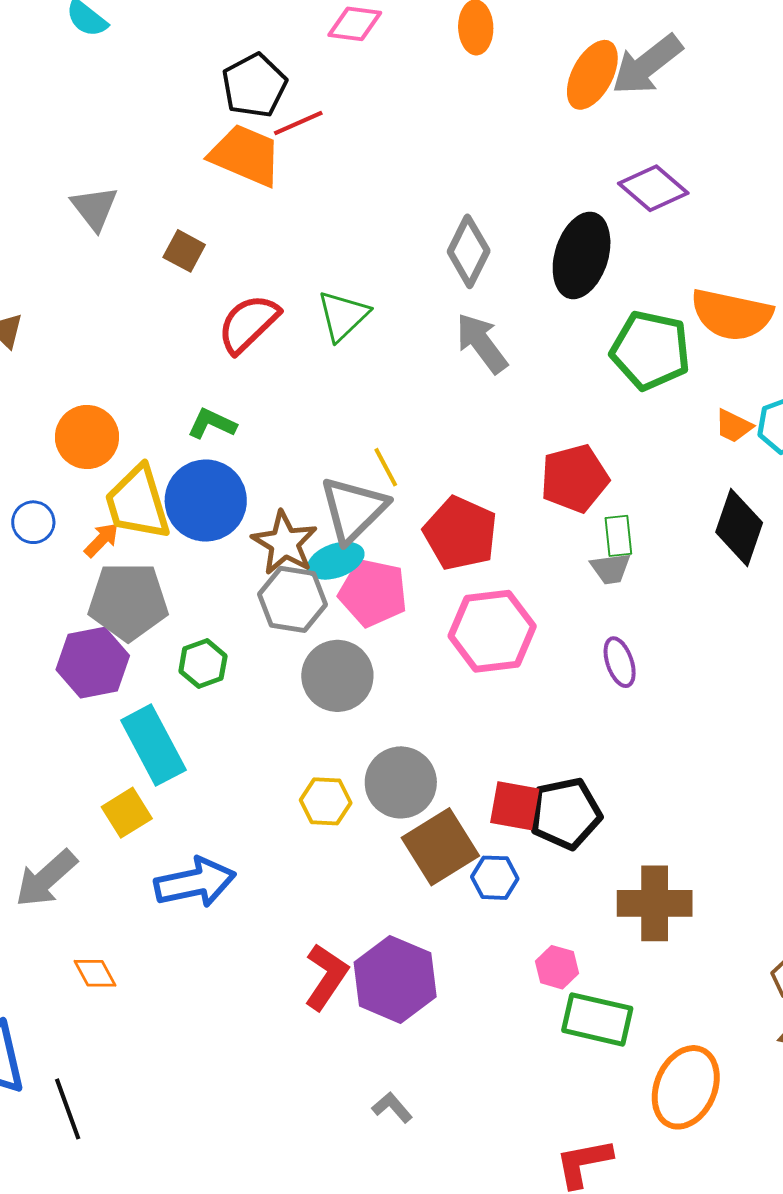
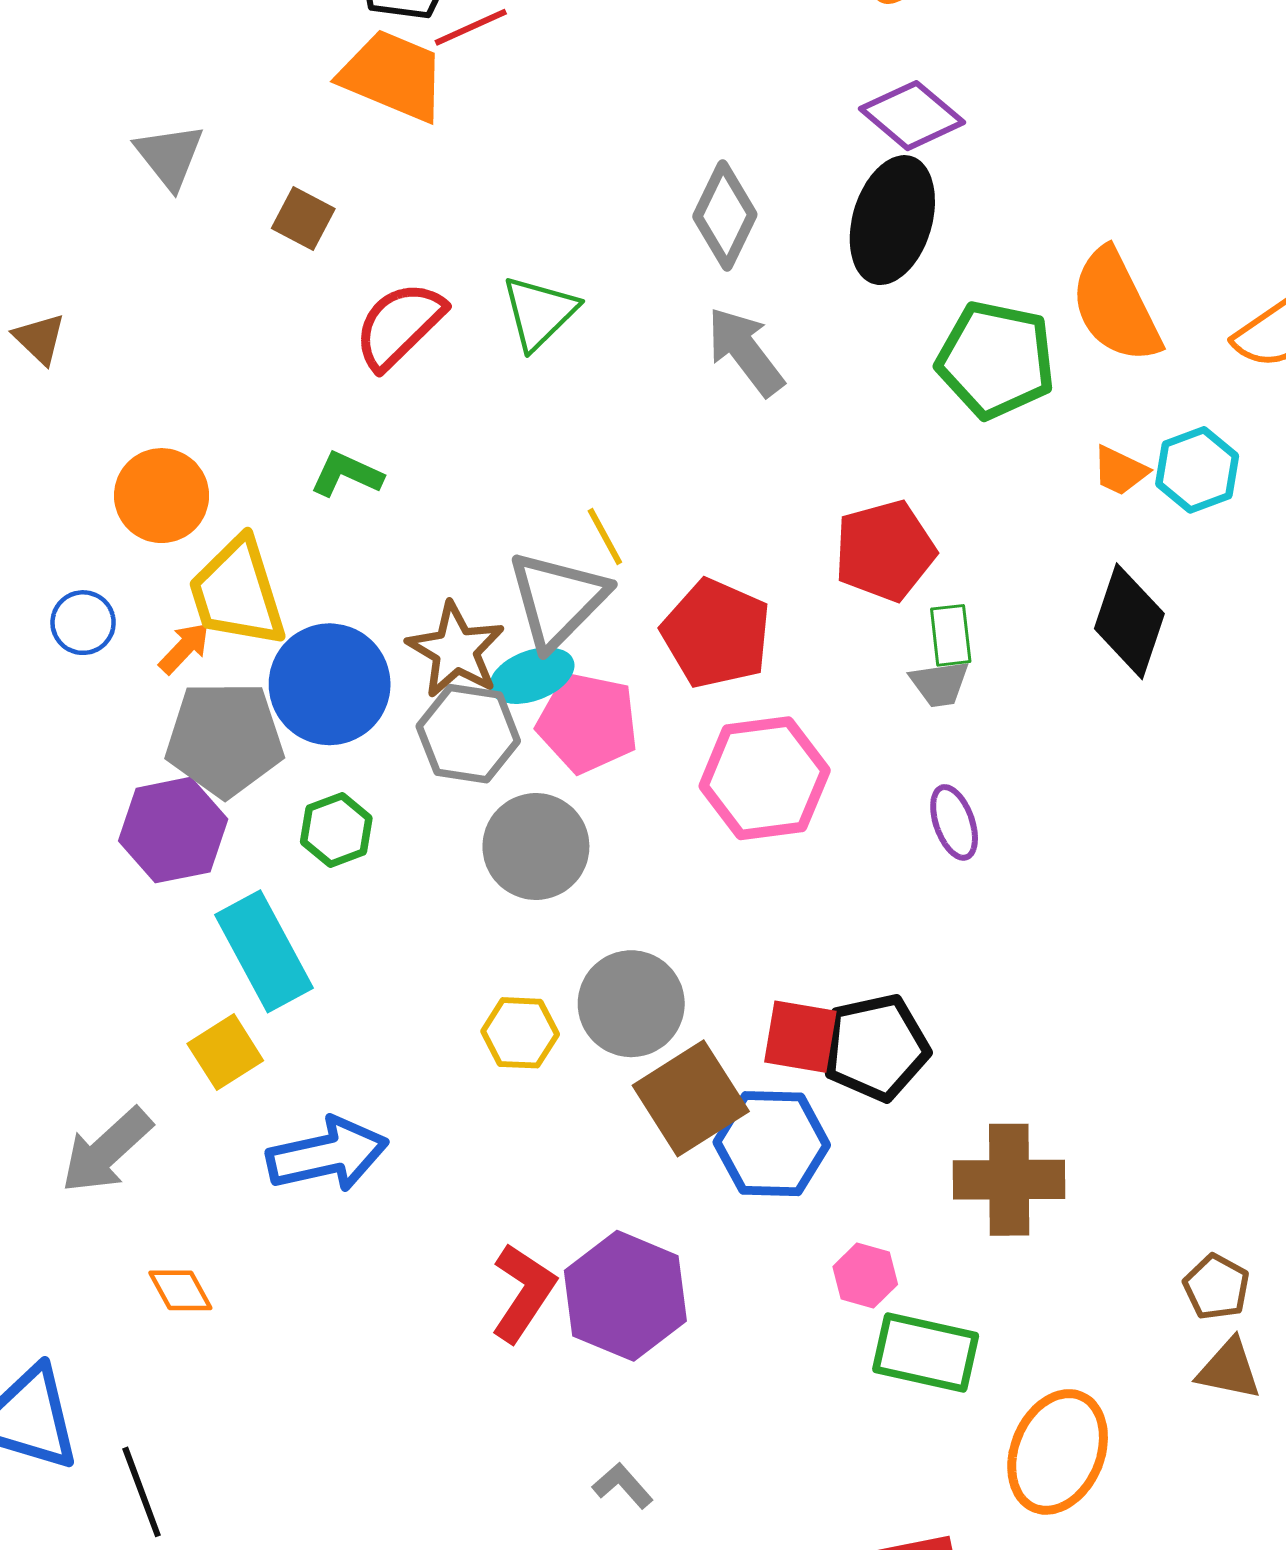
purple diamond: (653, 188) -> (912, 116), moved
orange semicircle: (732, 315) -> (1116, 306), turned 52
blue circle: (206, 501) -> (330, 684), moved
blue hexagon: (495, 878) -> (772, 1144), size x1.6

